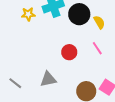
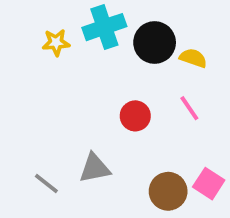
yellow semicircle: (99, 22) -> (193, 58), turned -40
gray line: (15, 83) -> (46, 184), moved

